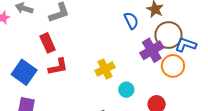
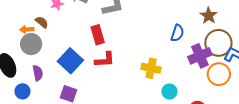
blue semicircle: (131, 21) -> (177, 33), moved, turned 36
yellow cross: (105, 69) -> (151, 68), turned 30

